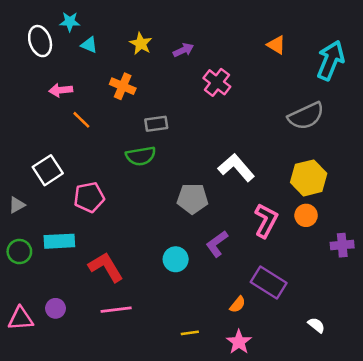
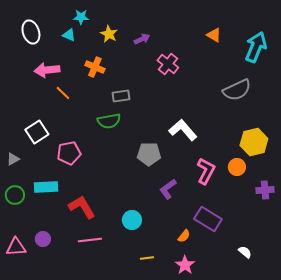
cyan star: (70, 22) -> (81, 17), moved
pink arrow: (61, 90) -> (47, 70), size x1.4
yellow hexagon: (309, 178) -> (254, 142), moved
cyan circle: (176, 259) -> (132, 220), moved

